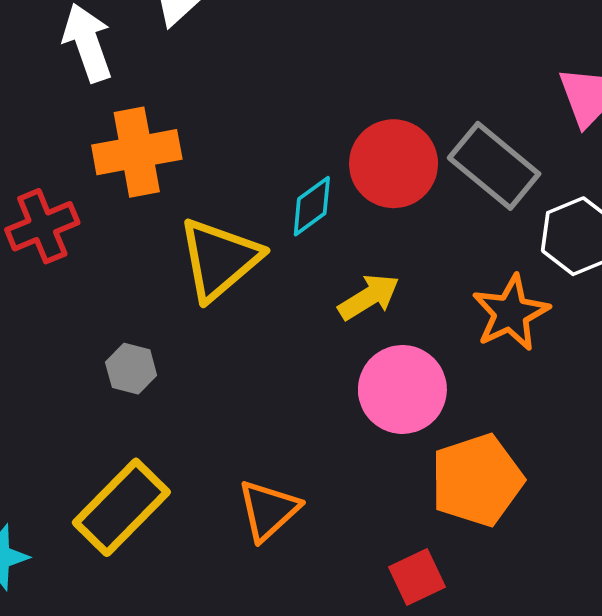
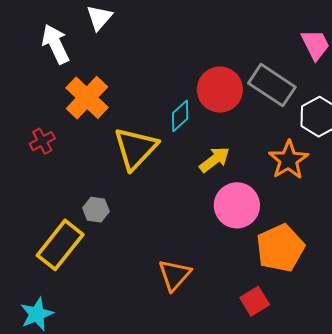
orange cross: (137, 152) -> (87, 98), turned -30
red cross: (42, 226) -> (42, 141), size x0.7
yellow rectangle: (121, 507) -> (60, 245), moved

